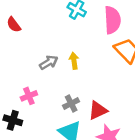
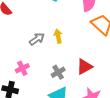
red triangle: (98, 110) -> (84, 67), moved

